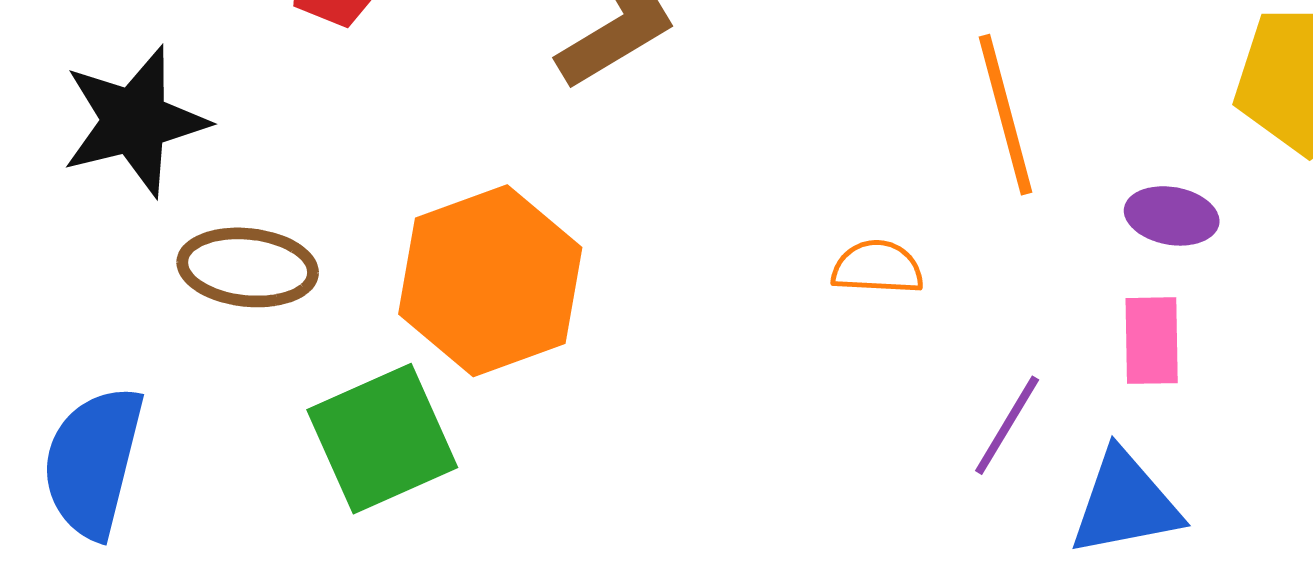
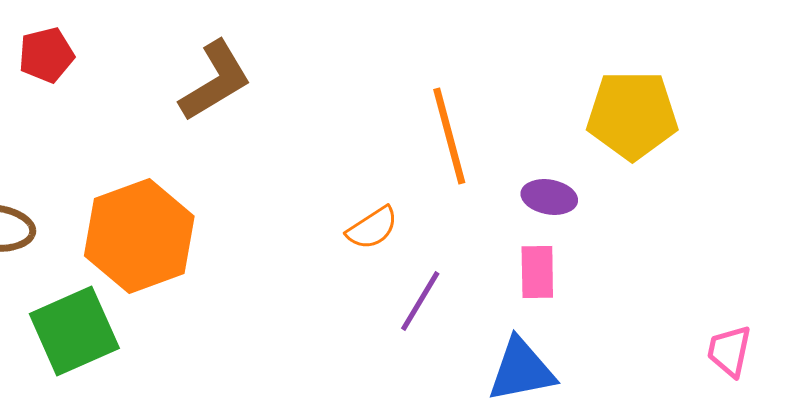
orange semicircle: (877, 267) -> (372, 228), turned 144
purple line: (1007, 425) -> (420, 301), moved

